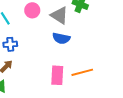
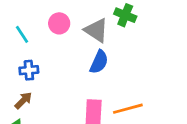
blue semicircle: (61, 38) -> (99, 62), turned -78

